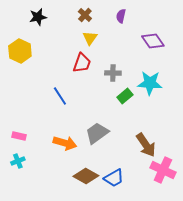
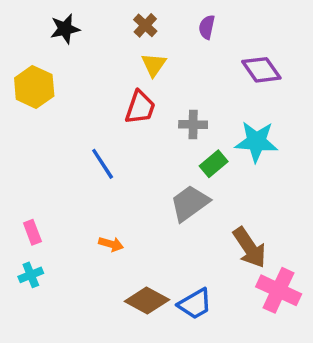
gray trapezoid: (97, 133) -> (190, 203), moved
pink rectangle: (19, 136) -> (32, 232), turned 56
orange arrow: (65, 143) -> (111, 244), size x0.6

